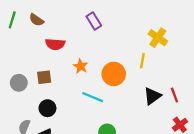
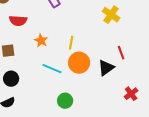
yellow line: (142, 61) -> (71, 43), moved
orange circle: (114, 74) -> (79, 63), moved
red line: (174, 95) -> (121, 53), moved

